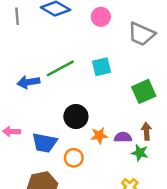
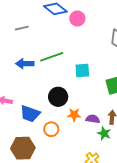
gray line: (17, 16) -> (22, 28), moved, turned 72
pink circle: (101, 17) -> (77, 19), moved
cyan square: (101, 67) -> (82, 70), moved

